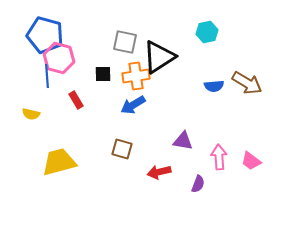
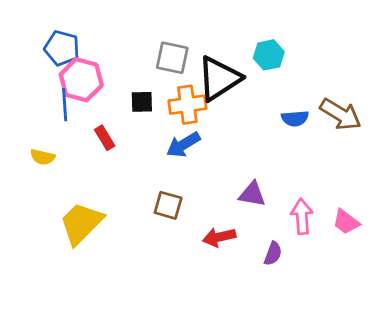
cyan hexagon: (207, 32) -> (269, 55), moved
blue pentagon: (45, 35) -> (62, 48), size x0.7
yellow trapezoid: (59, 162) -> (81, 223), turned -30

